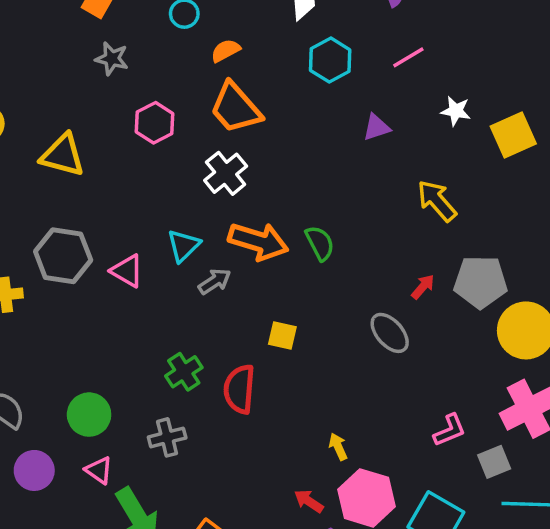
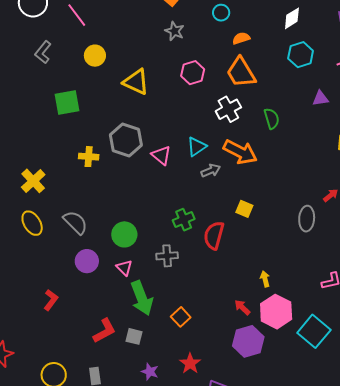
green semicircle: (320, 243) -> (272, 119), moved
gray ellipse: (390, 333) -> (307, 219), turned 35

